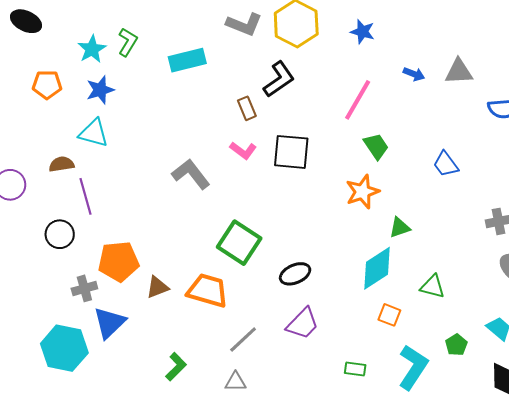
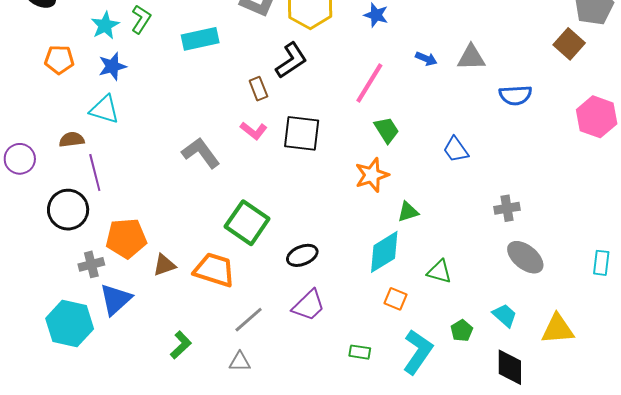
black circle: (60, 234) -> (68, 210), size x1.4

